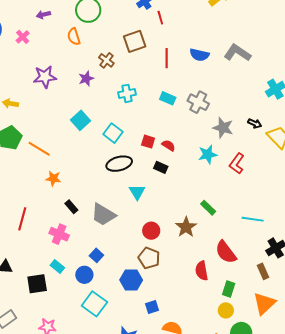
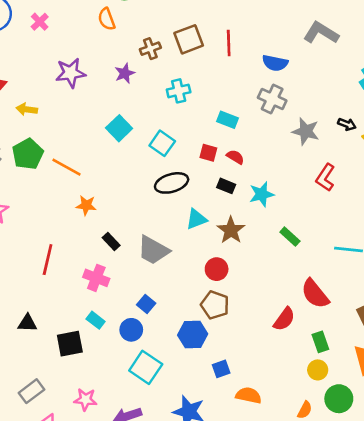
brown square: (135, 41) -> (189, 39), moved
blue semicircle: (199, 55) -> (275, 63), moved
brown cross: (106, 60) -> (150, 49), turned 35
cyan rectangle: (168, 98) -> (228, 120), moved
cyan star: (208, 154) -> (262, 194), moved
cyan triangle: (137, 192) -> (196, 219), turned 42
brown star: (186, 227) -> (231, 230), moved
red semicircle: (202, 271) -> (284, 319), turned -132
green rectangle: (229, 289) -> (320, 342), turned -35

